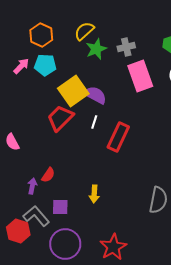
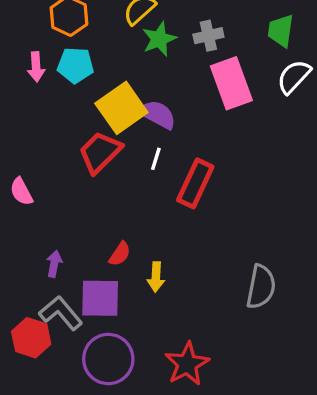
pink arrow: (21, 66) -> (36, 67), turned 132
red semicircle: (48, 175) -> (120, 254), moved
purple square: (60, 207) -> (100, 298), size x1.5

